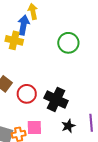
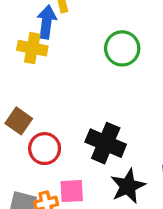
red circle: (27, 94) -> (45, 149), moved
black star: (68, 126) -> (128, 186), size x1.5

